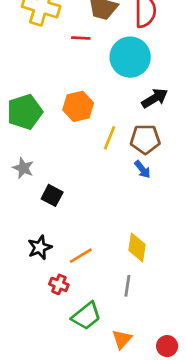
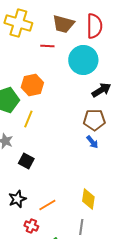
orange hexagon: (78, 106) -> (32, 85), moved
yellow line: (110, 138) -> (28, 119), moved

